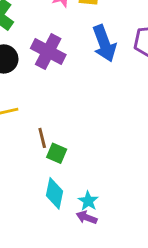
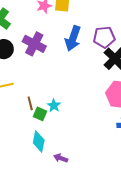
blue arrow: (104, 43) -> (73, 38), turned 40
cyan star: (88, 201) -> (54, 106), moved

